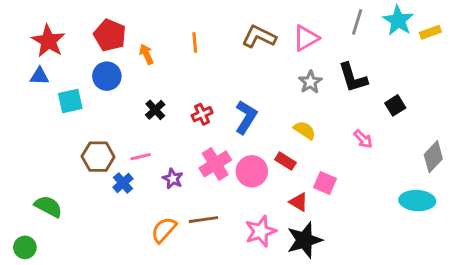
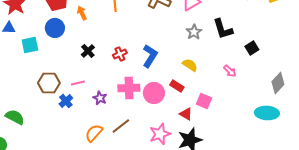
pink cross: (215, 164) -> (129, 88), turned 30
brown line: (203, 220) -> (121, 126), turned -30

